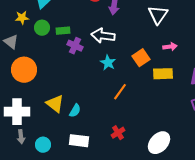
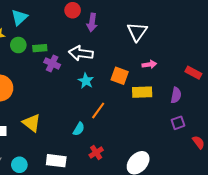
orange square: (141, 58) -> (120, 76), turned -36
cyan semicircle: (75, 111) -> (79, 129), moved

